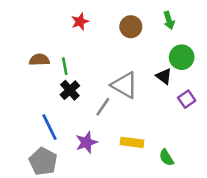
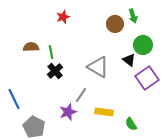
brown circle: (131, 27) -> (115, 24), moved
purple square: (187, 99) -> (147, 78), size x1.6
gray line: (103, 107) -> (81, 95), moved
blue line: (49, 127) -> (14, 99), moved

